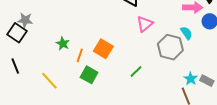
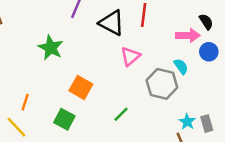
green star: (63, 44) -> (51, 48), moved, size x1.5
orange line: (80, 55) -> (25, 102), moved
gray rectangle: (207, 81) -> (207, 124), turned 48

